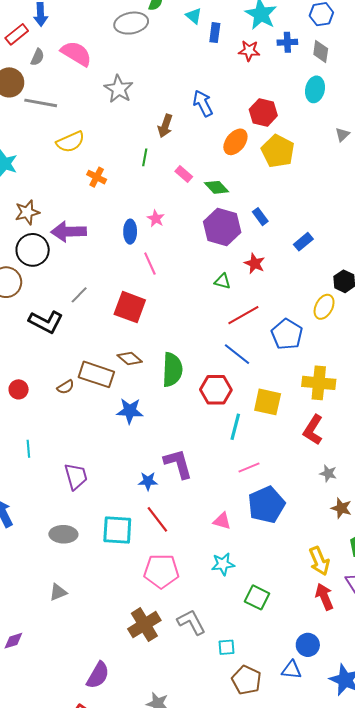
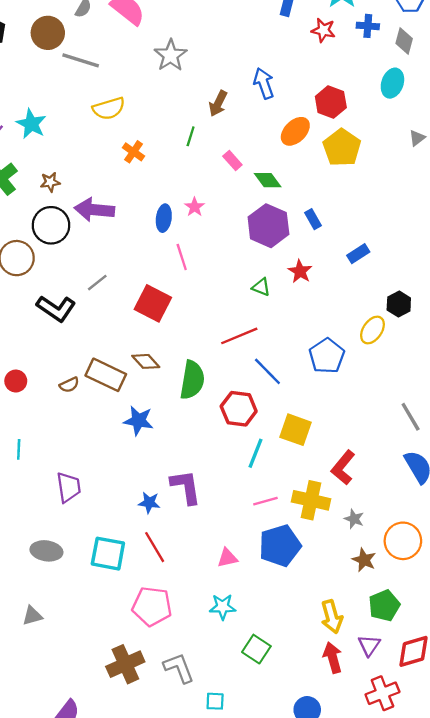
brown star: (27, 212) -> (50, 182), size x0.7
red line: (243, 315) -> (239, 336), moved
yellow cross: (319, 383) -> (311, 500), moved
pink triangle: (222, 521) -> (227, 558), turned -36

